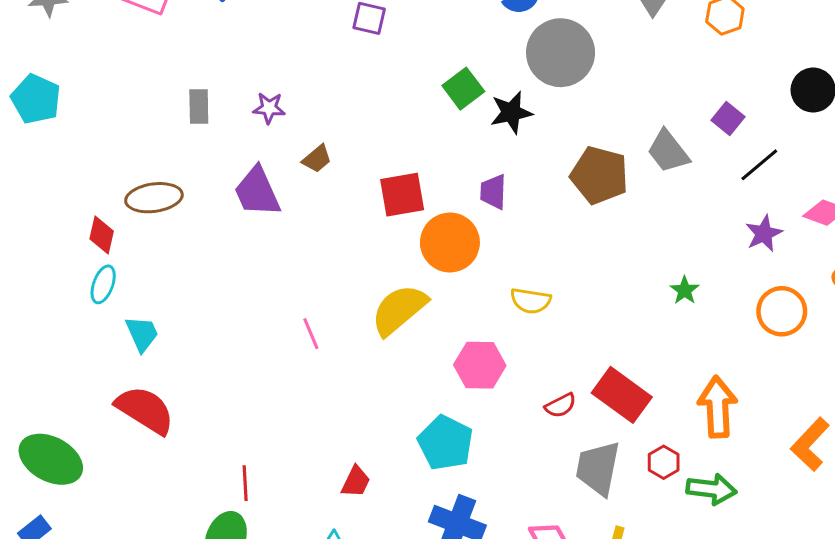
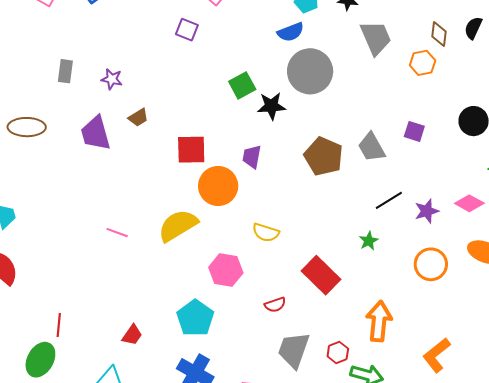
purple square: (728, 118) -> (414, 131), turned -30
black line: (759, 165) -> (389, 200), moved
pink line: (311, 334) -> (117, 233), turned -55
red rectangle: (622, 395) -> (321, 275), moved

